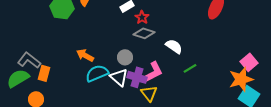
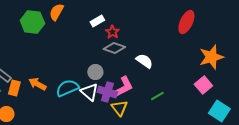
orange arrow: (85, 55) -> (37, 84), moved
pink square: (249, 62) -> (203, 85), moved
green line: (190, 68) -> (157, 96), moved
orange star: (241, 79) -> (211, 57), moved

